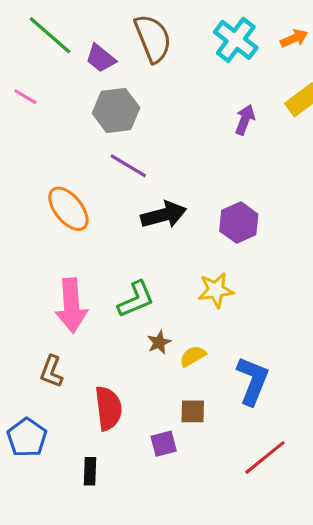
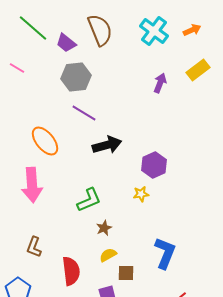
purple hexagon: (239, 223) -> (154, 165), moved
yellow star: (216, 290) -> (141, 194), size x0.7
pink arrow: (71, 305) -> (32, 185), moved
yellow semicircle: (193, 356) -> (108, 255), moved

